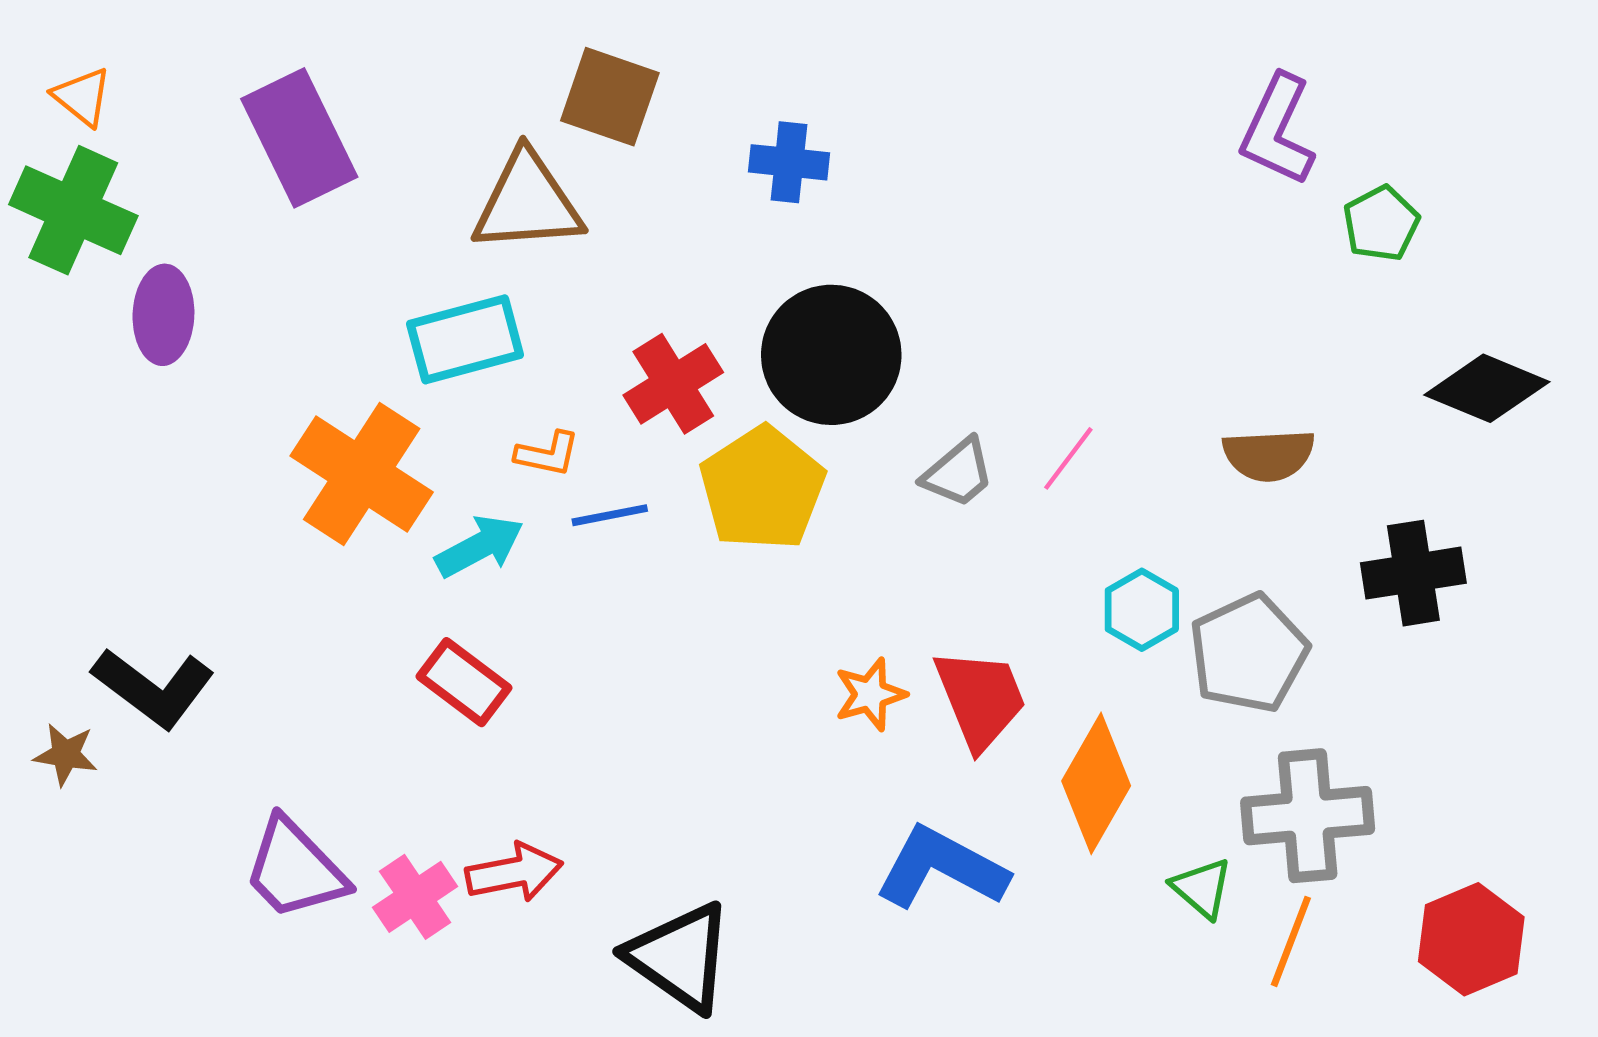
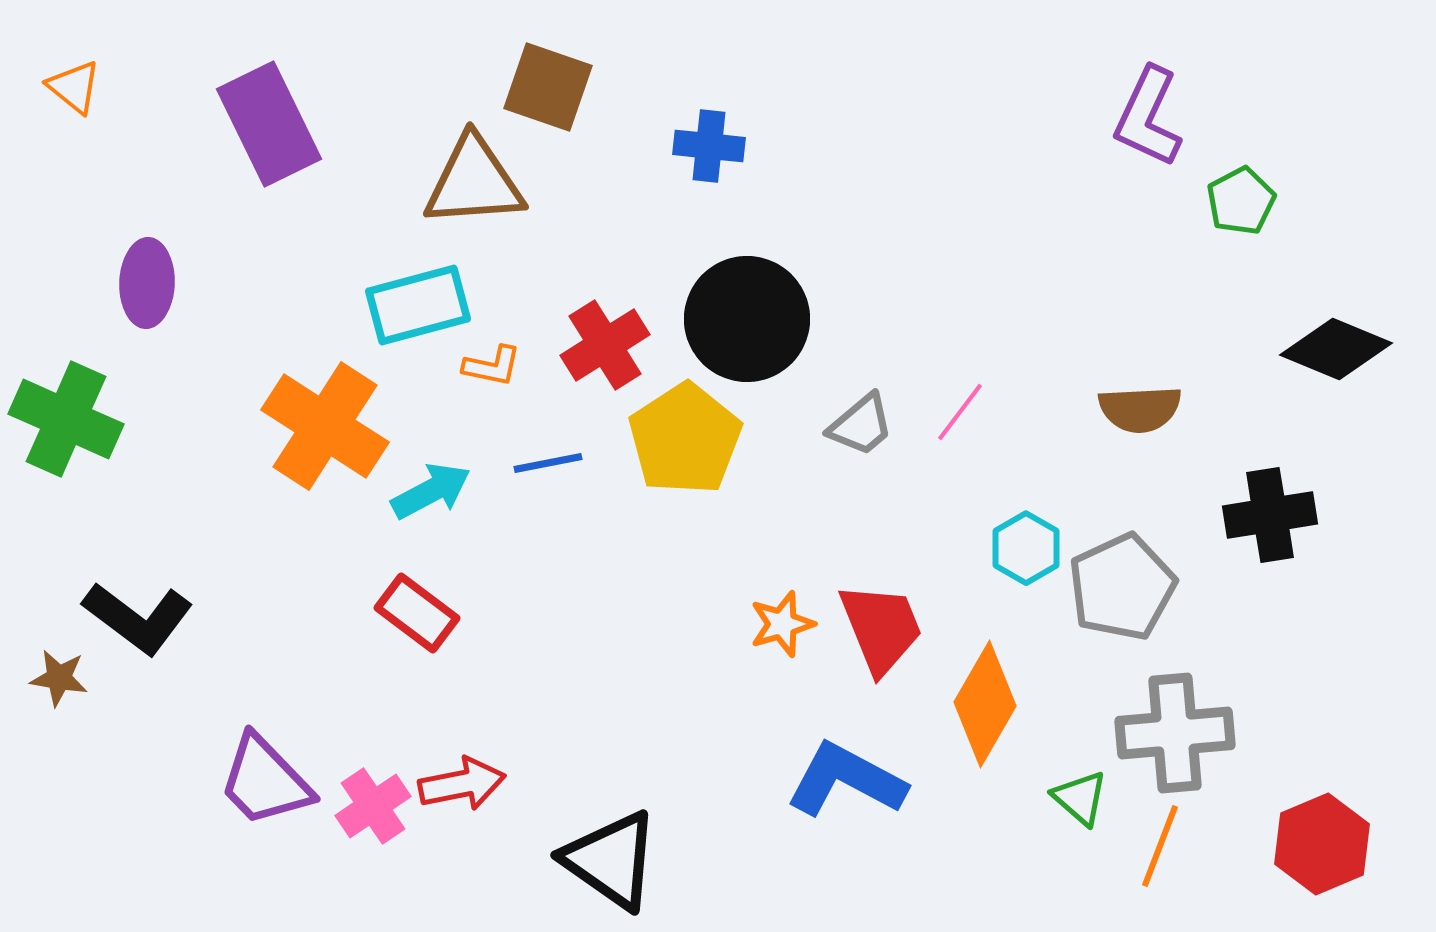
green cross: (73, 210) -> (66, 419), moved
orange L-shape: (547, 454) -> (492, 366), moved

